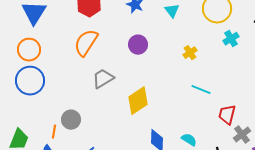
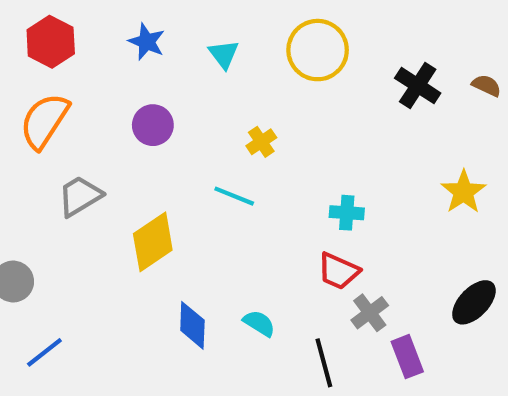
cyan cross: (231, 39) -> (347, 213), moved, turned 35
cyan line: (201, 90) -> (234, 196), moved
red trapezoid: (227, 115) -> (338, 271), turned -80

